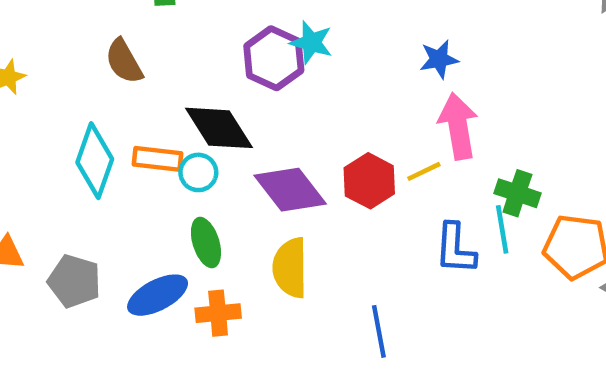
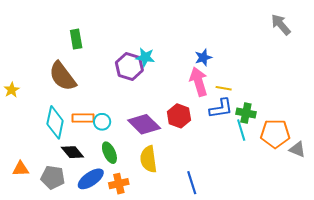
brown semicircle: (124, 61) -> (62, 76), size x1.5
pink arrow: (458, 126) -> (199, 82), moved
black diamond: (219, 128) -> (72, 152), moved, size x0.7
yellow line: (424, 171) -> (224, 88), moved, turned 42
blue L-shape: (455, 249) -> (221, 108), moved, turned -95

